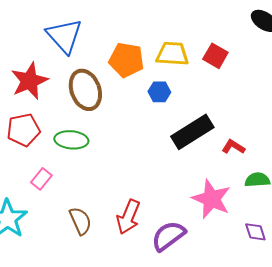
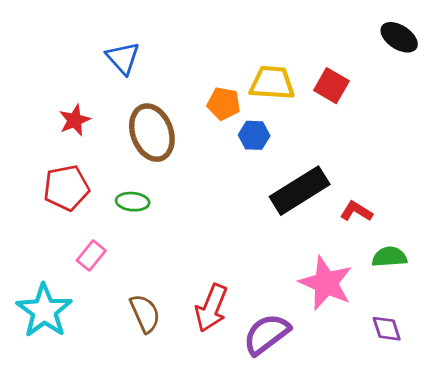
blue triangle: (64, 36) -> (123, 58), size x0.7
orange pentagon: (126, 60) -> (224, 104), moved, size x0.7
red star: (29, 81) -> (75, 120), size x0.6
green ellipse: (71, 140) -> (133, 202), size x0.7

